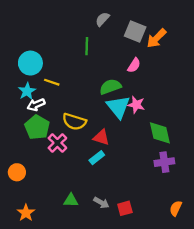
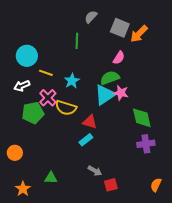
green semicircle: (110, 87) -> (110, 78), moved
cyan star: (27, 91) -> (72, 81), moved
white arrow: (36, 105) -> (22, 86), moved
cyan triangle: (118, 107) -> (105, 95), turned 35
green pentagon: (37, 127) -> (33, 113), turned 30
pink cross: (57, 143) -> (48, 98), moved
green triangle: (71, 200) -> (51, 178), moved
gray arrow: (101, 203) -> (95, 171), moved

